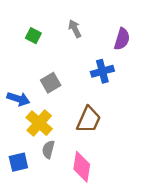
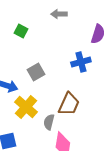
gray arrow: (75, 29) -> (59, 14), moved, turned -63
gray semicircle: (48, 149) -> (49, 122), moved

